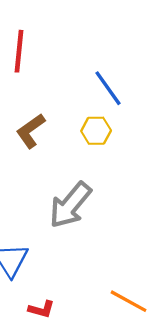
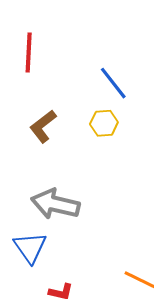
gray arrow: (70, 205) -> (55, 204), moved, turned 66

